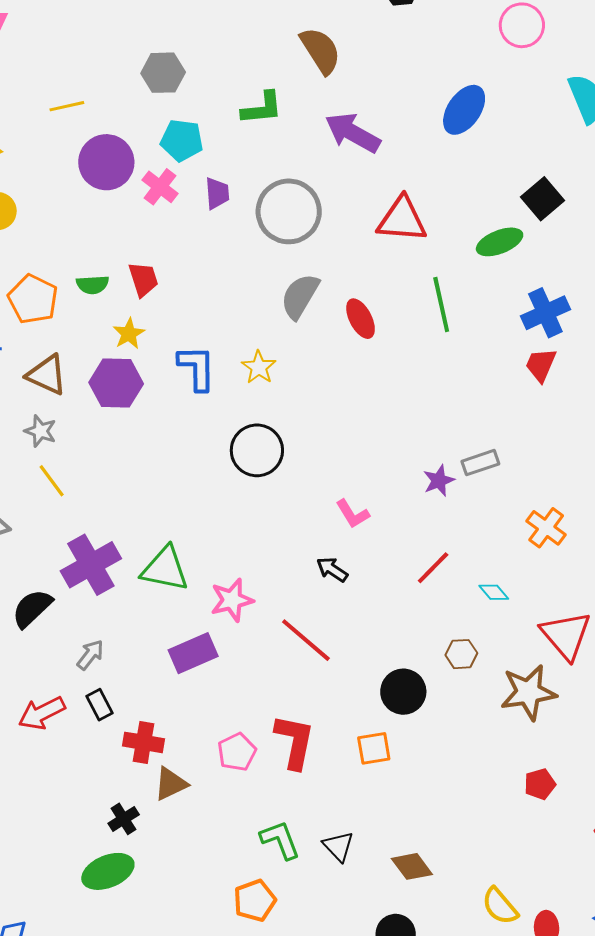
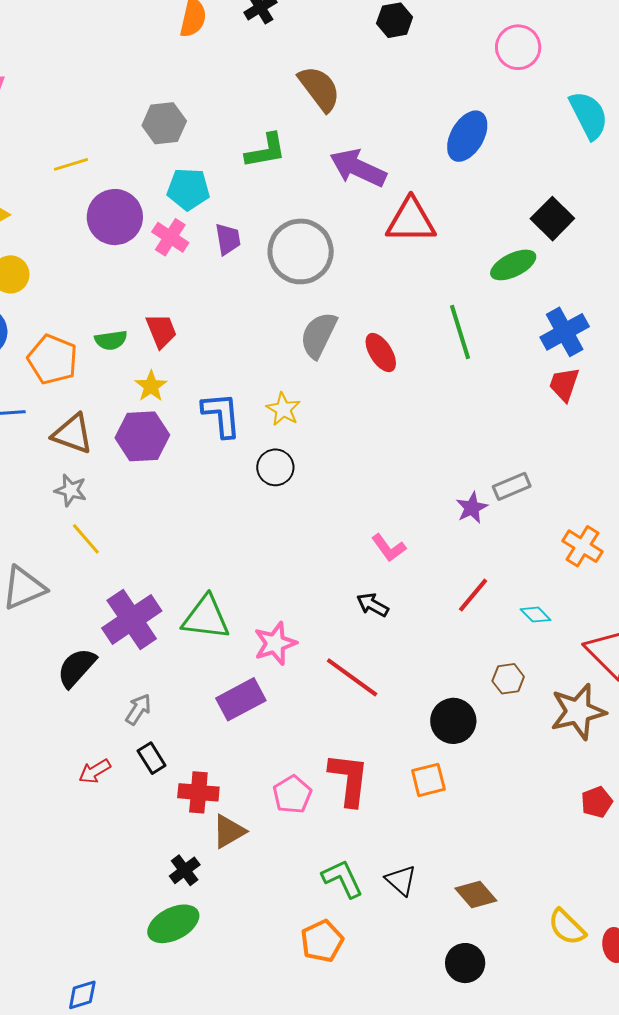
red triangle: (402, 219) -> (411, 221), moved
black circle: (257, 450) -> (275, 467), moved, size x0.7
red arrow: (42, 713) -> (95, 771), size x0.7

